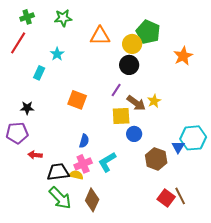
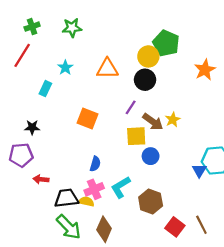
orange triangle: (100, 36) -> (107, 69), moved
brown hexagon: (156, 159) -> (151, 201), moved
red square: (166, 198) -> (175, 227), moved

